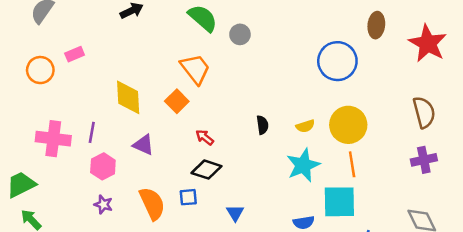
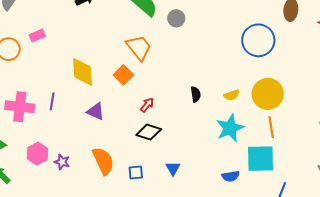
red arrow: (205, 137) -> (147, 105), turned 91
pink hexagon: (103, 166) -> (37, 154), moved
blue square: (188, 197) -> (136, 173), moved

